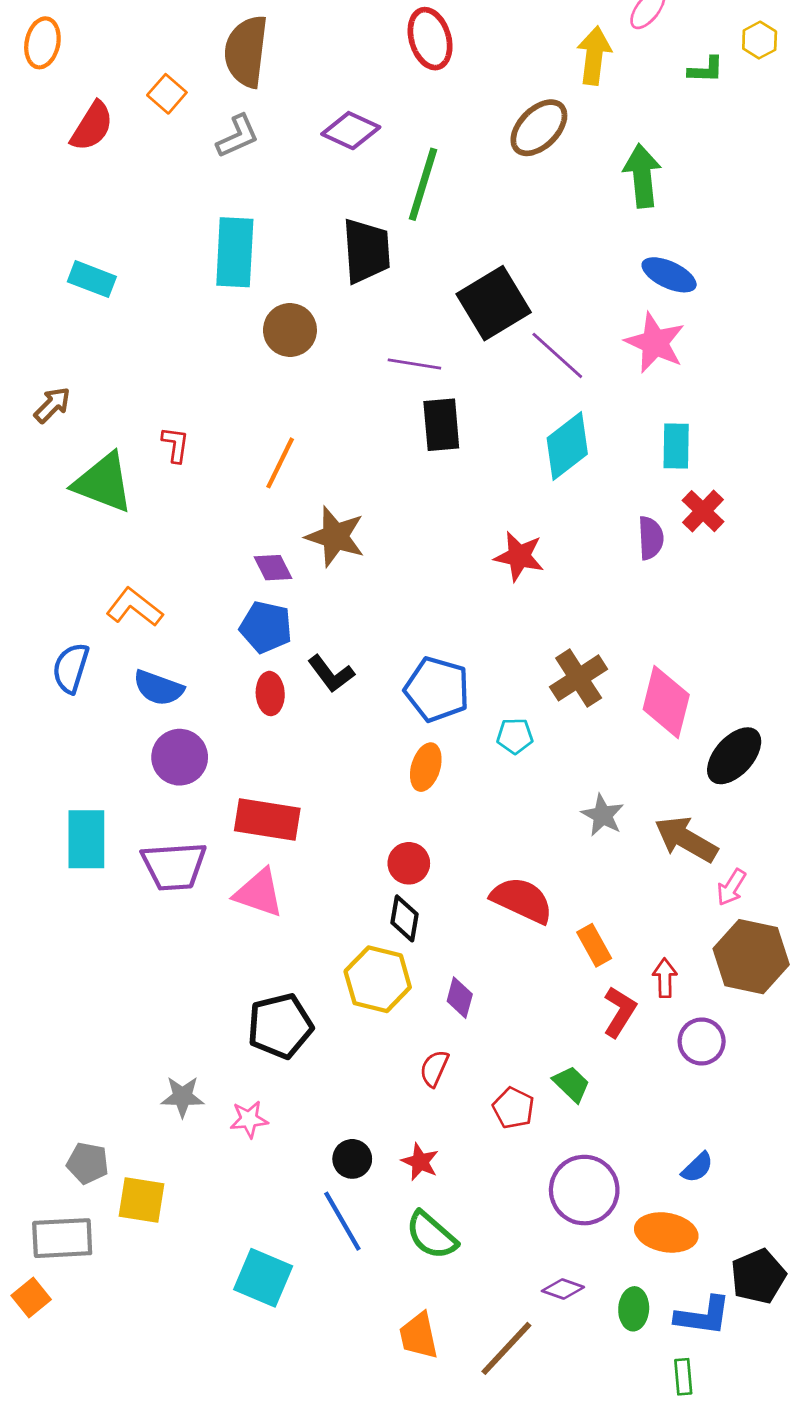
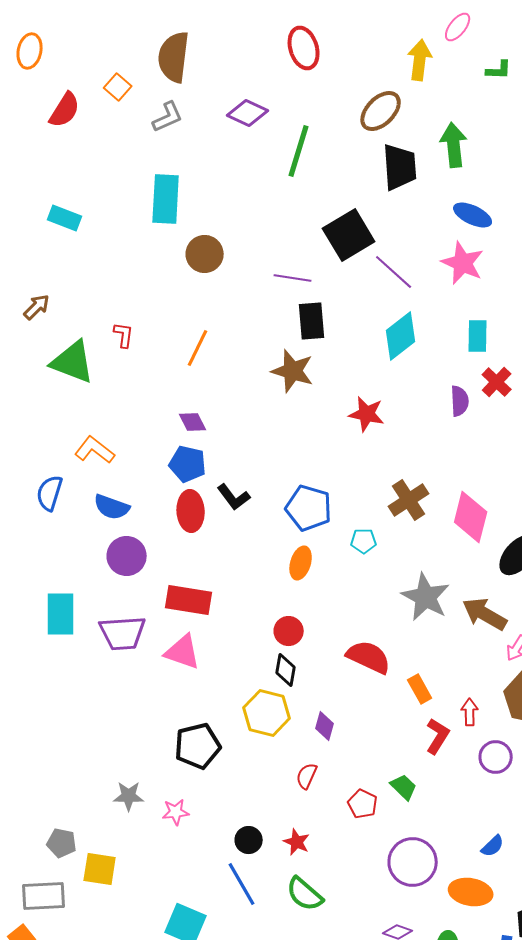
black trapezoid: (366, 251) -> (400, 167), moved
brown star: (335, 537) -> (293, 371), moved
red ellipse: (270, 694) -> (191, 511), size x1.4
gray star: (603, 815) -> (426, 597), size x1.6

